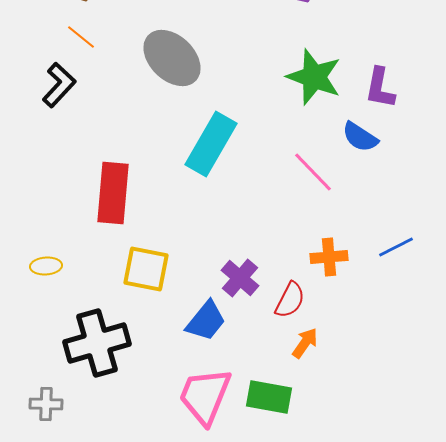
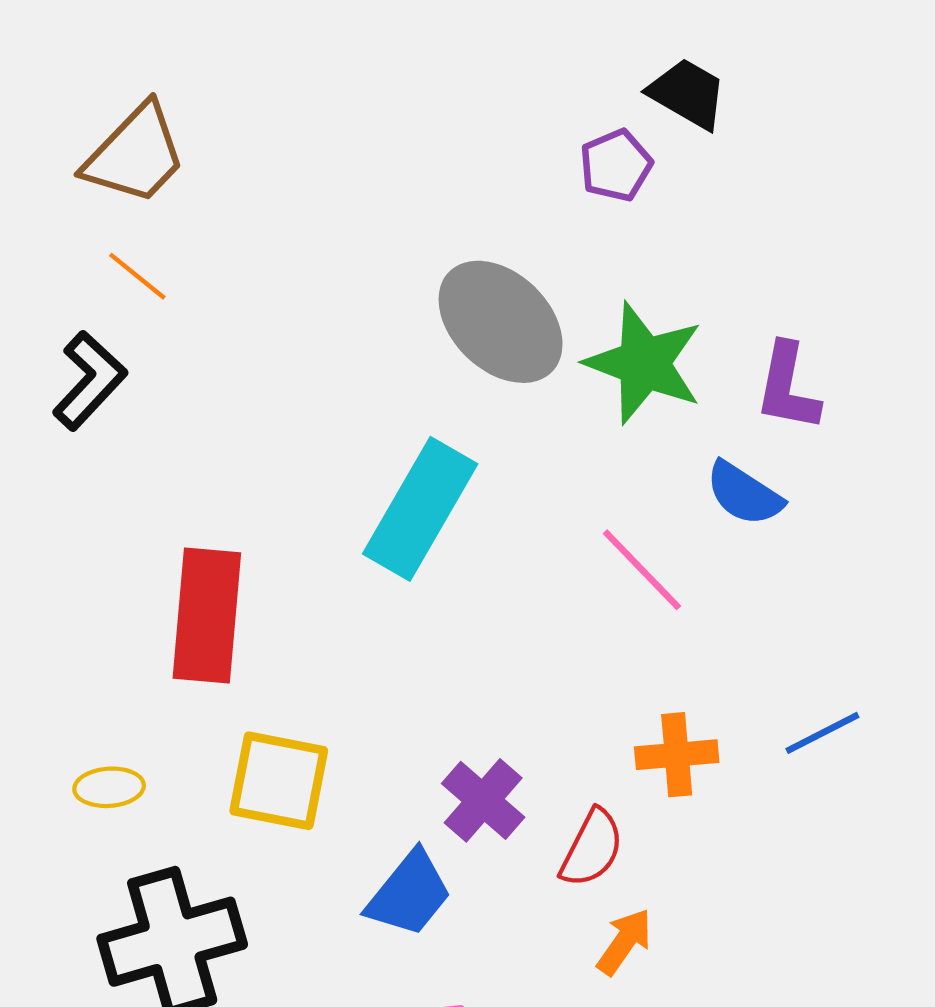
gray ellipse: (172, 58) -> (501, 322), moved
yellow ellipse: (46, 266) -> (109, 787), moved

